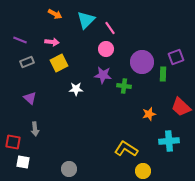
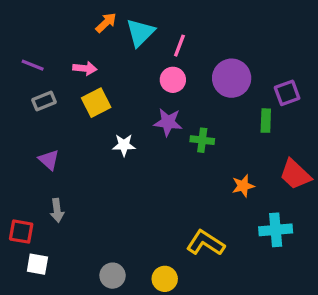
orange arrow: (55, 14) -> (106, 23), moved, turned -72
pink line: (110, 28) -> (179, 46), turned 56
purple circle: (142, 62) -> (232, 78), moved
yellow circle: (143, 171) -> (165, 279), moved

